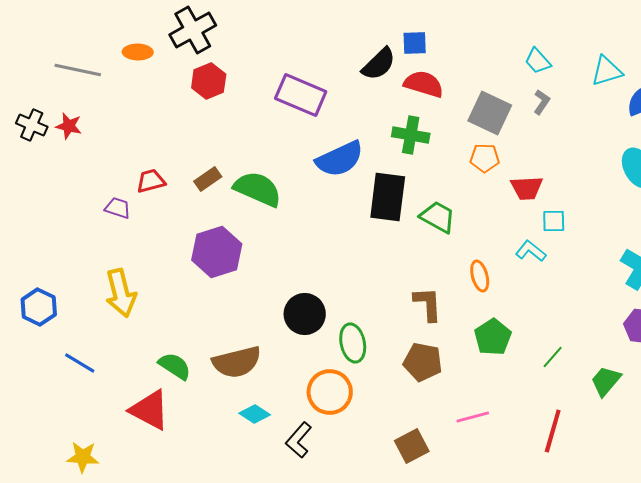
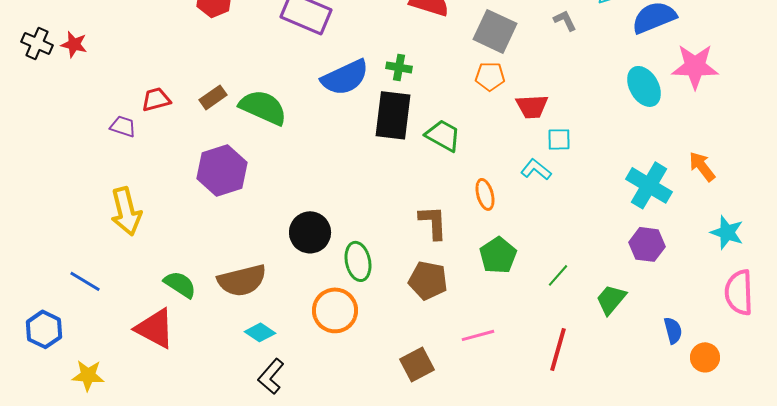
gray L-shape: (542, 102) -> (565, 20), moved, turned -60
green cross: (411, 135) -> (399, 67), moved, size x0.7
blue hexagon: (39, 307) -> (44, 329), moved
black L-shape: (299, 440) -> (271, 376), moved

